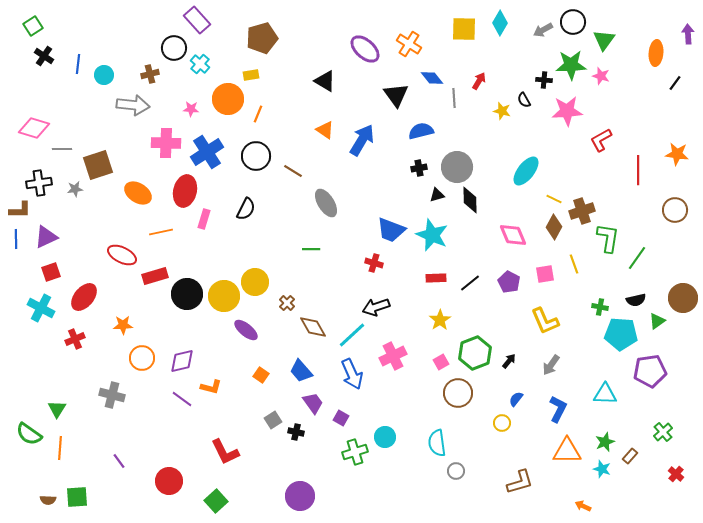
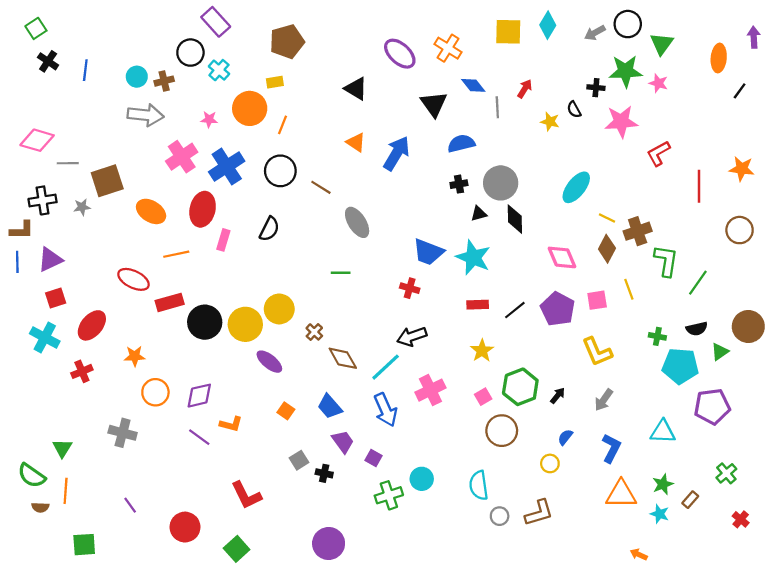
cyan circle: (104, 75) -> (137, 77), moved
pink cross: (166, 143) -> (182, 157), turned -36
purple pentagon: (509, 282) -> (558, 309), size x1.4
brown L-shape: (520, 482) -> (539, 513), moved
brown semicircle: (48, 500) -> (40, 507), moved

